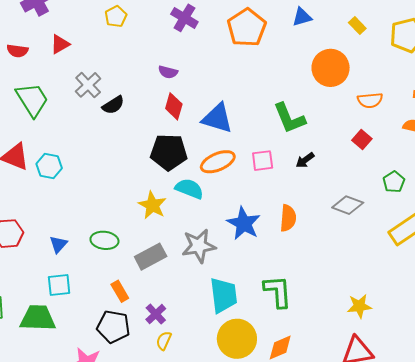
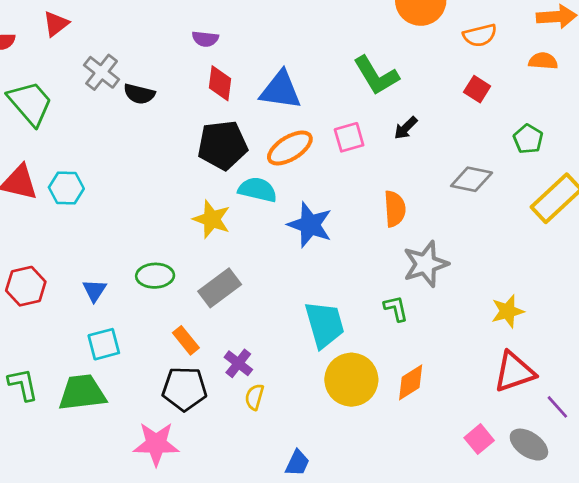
black semicircle: (113, 105) -> (139, 94), turned 55
blue star: (244, 223) -> (310, 225), moved
gray star: (199, 246) -> (426, 264), moved
green L-shape: (278, 291) -> (396, 308), size x0.6

